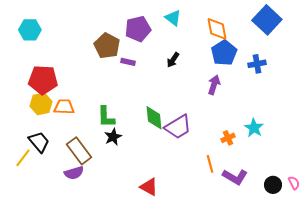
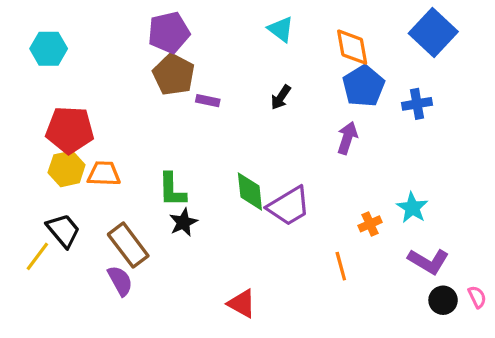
purple pentagon: (138, 29) -> (169, 32), moved
purple semicircle: (74, 173) -> (120, 281), turned -102
purple L-shape: (235, 177) -> (428, 261), moved

